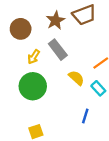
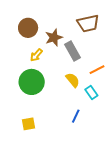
brown star: (55, 20) -> (54, 38), moved
gray rectangle: (58, 50) -> (72, 51), moved

